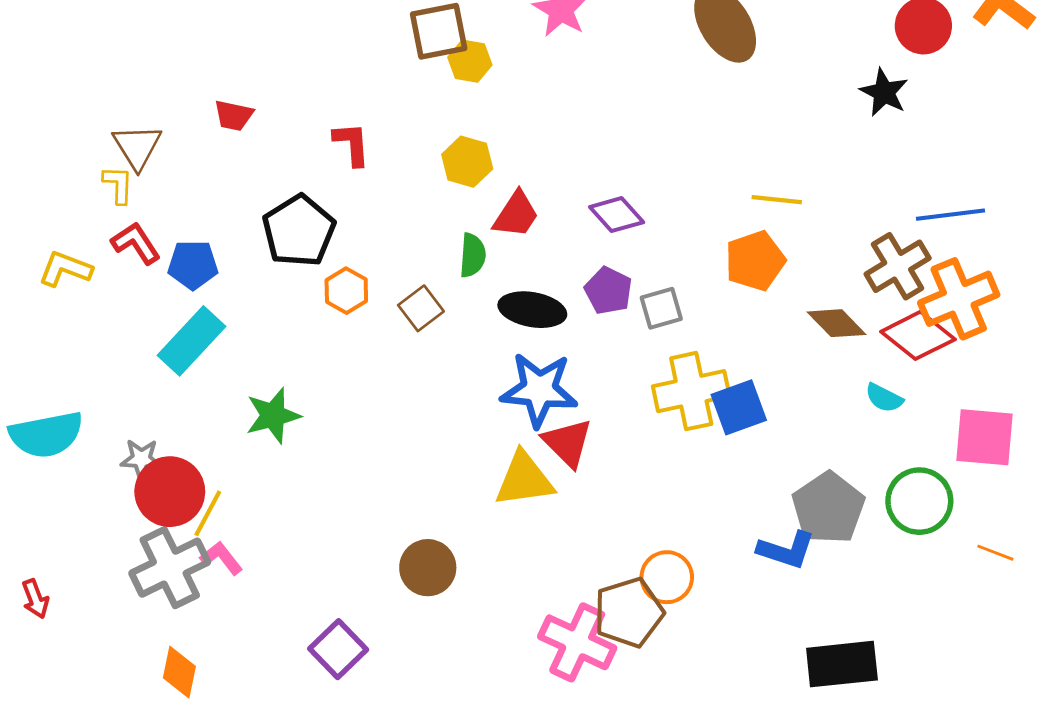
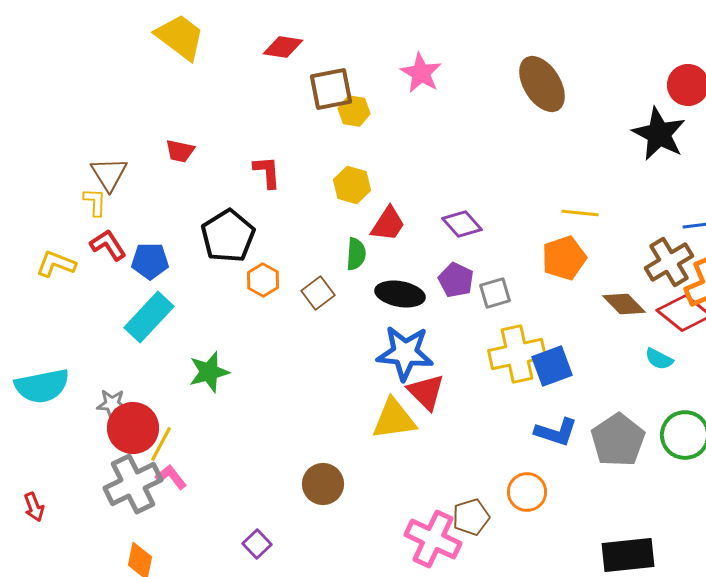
black star: (884, 92) -> (659, 134), size x1.5
blue L-shape: (786, 550) -> (556, 432), moved
orange circle: (667, 577) -> (527, 492), moved
brown pentagon: (629, 612) -> (471, 517), size x0.7
purple square: (338, 649) -> (257, 544), size x0.7

